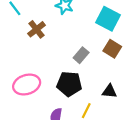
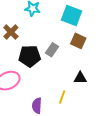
black pentagon: (69, 84) -> (30, 56), moved

